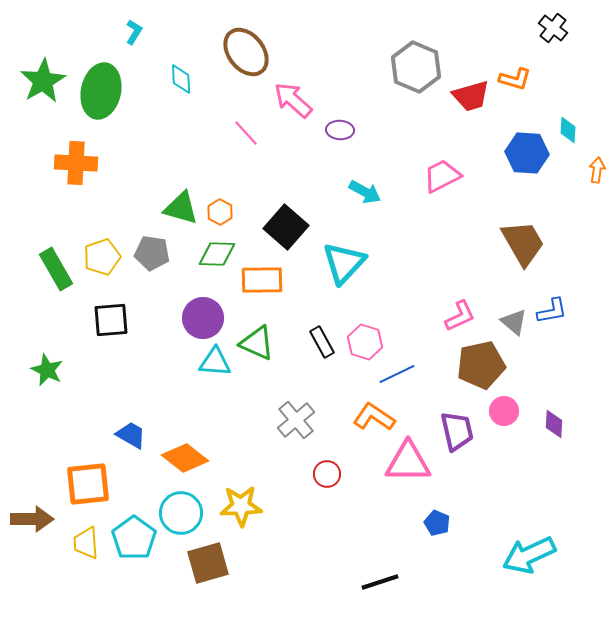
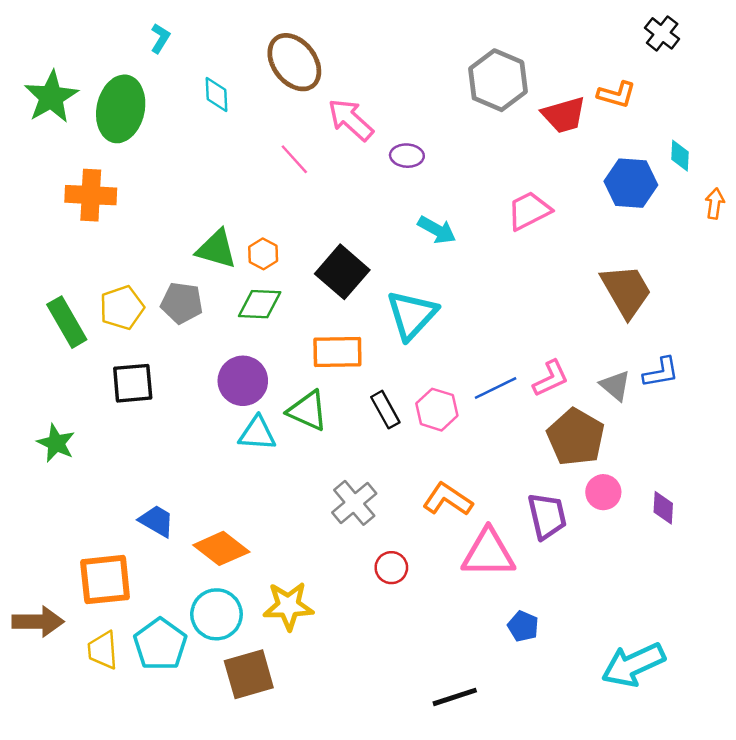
orange rectangle: (262, 280) -> (337, 352), moved
brown pentagon: (481, 365) -> (576, 437), turned -30
blue line: (397, 374) -> (496, 388), moved

